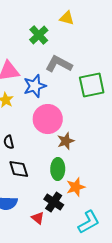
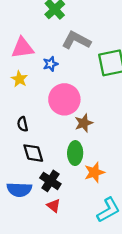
blue star: (35, 86) -> (50, 64), size x0.6
black cross: (54, 202) -> (50, 181), moved

